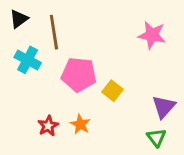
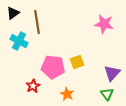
pink pentagon: (79, 75) -> (53, 67), moved
yellow square: (112, 91) -> (77, 62), turned 32
orange star: (80, 124) -> (67, 94), moved

